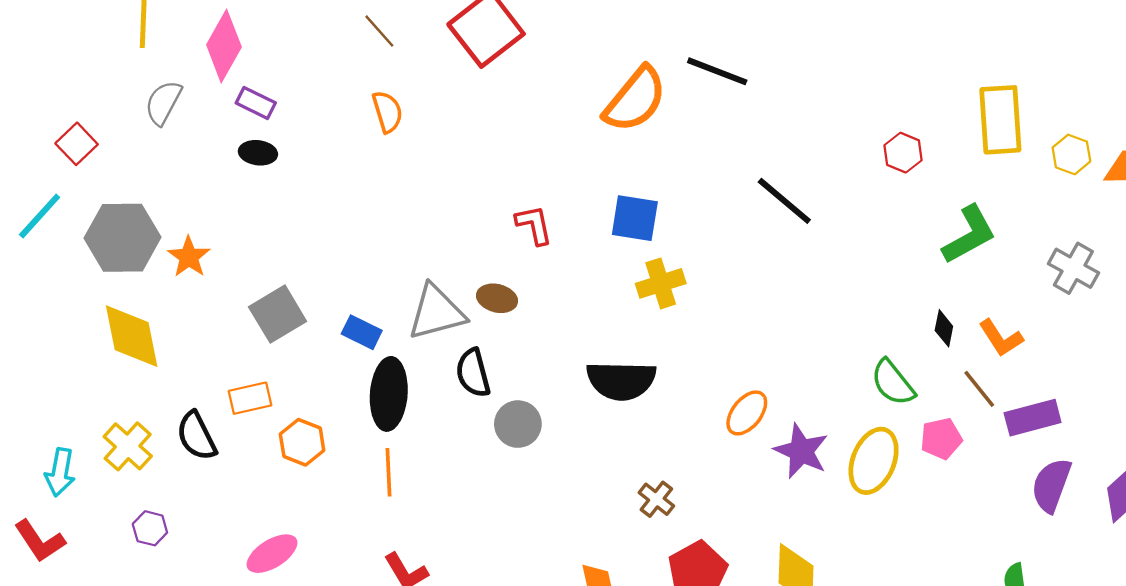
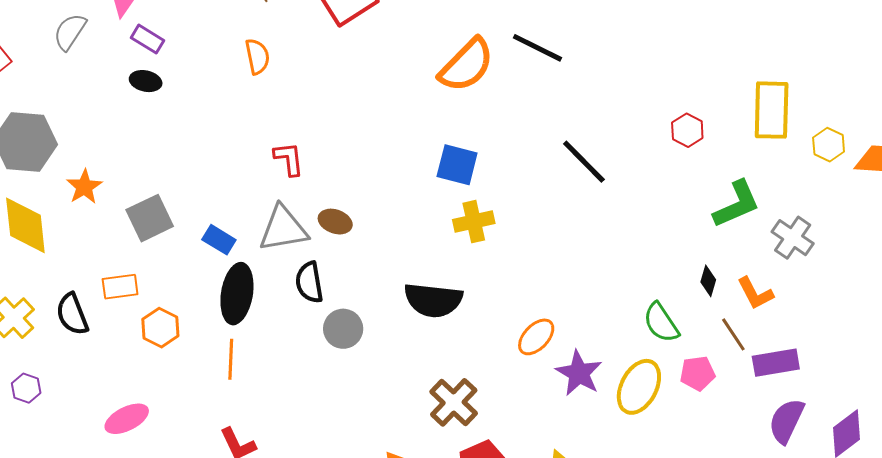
red L-shape: (534, 225) -> (289, 159), moved
orange star: (189, 257) -> (84, 187), moved
gray cross: (1073, 268) -> (793, 238), moved
brown cross: (656, 499) -> (454, 402), size x1.6

